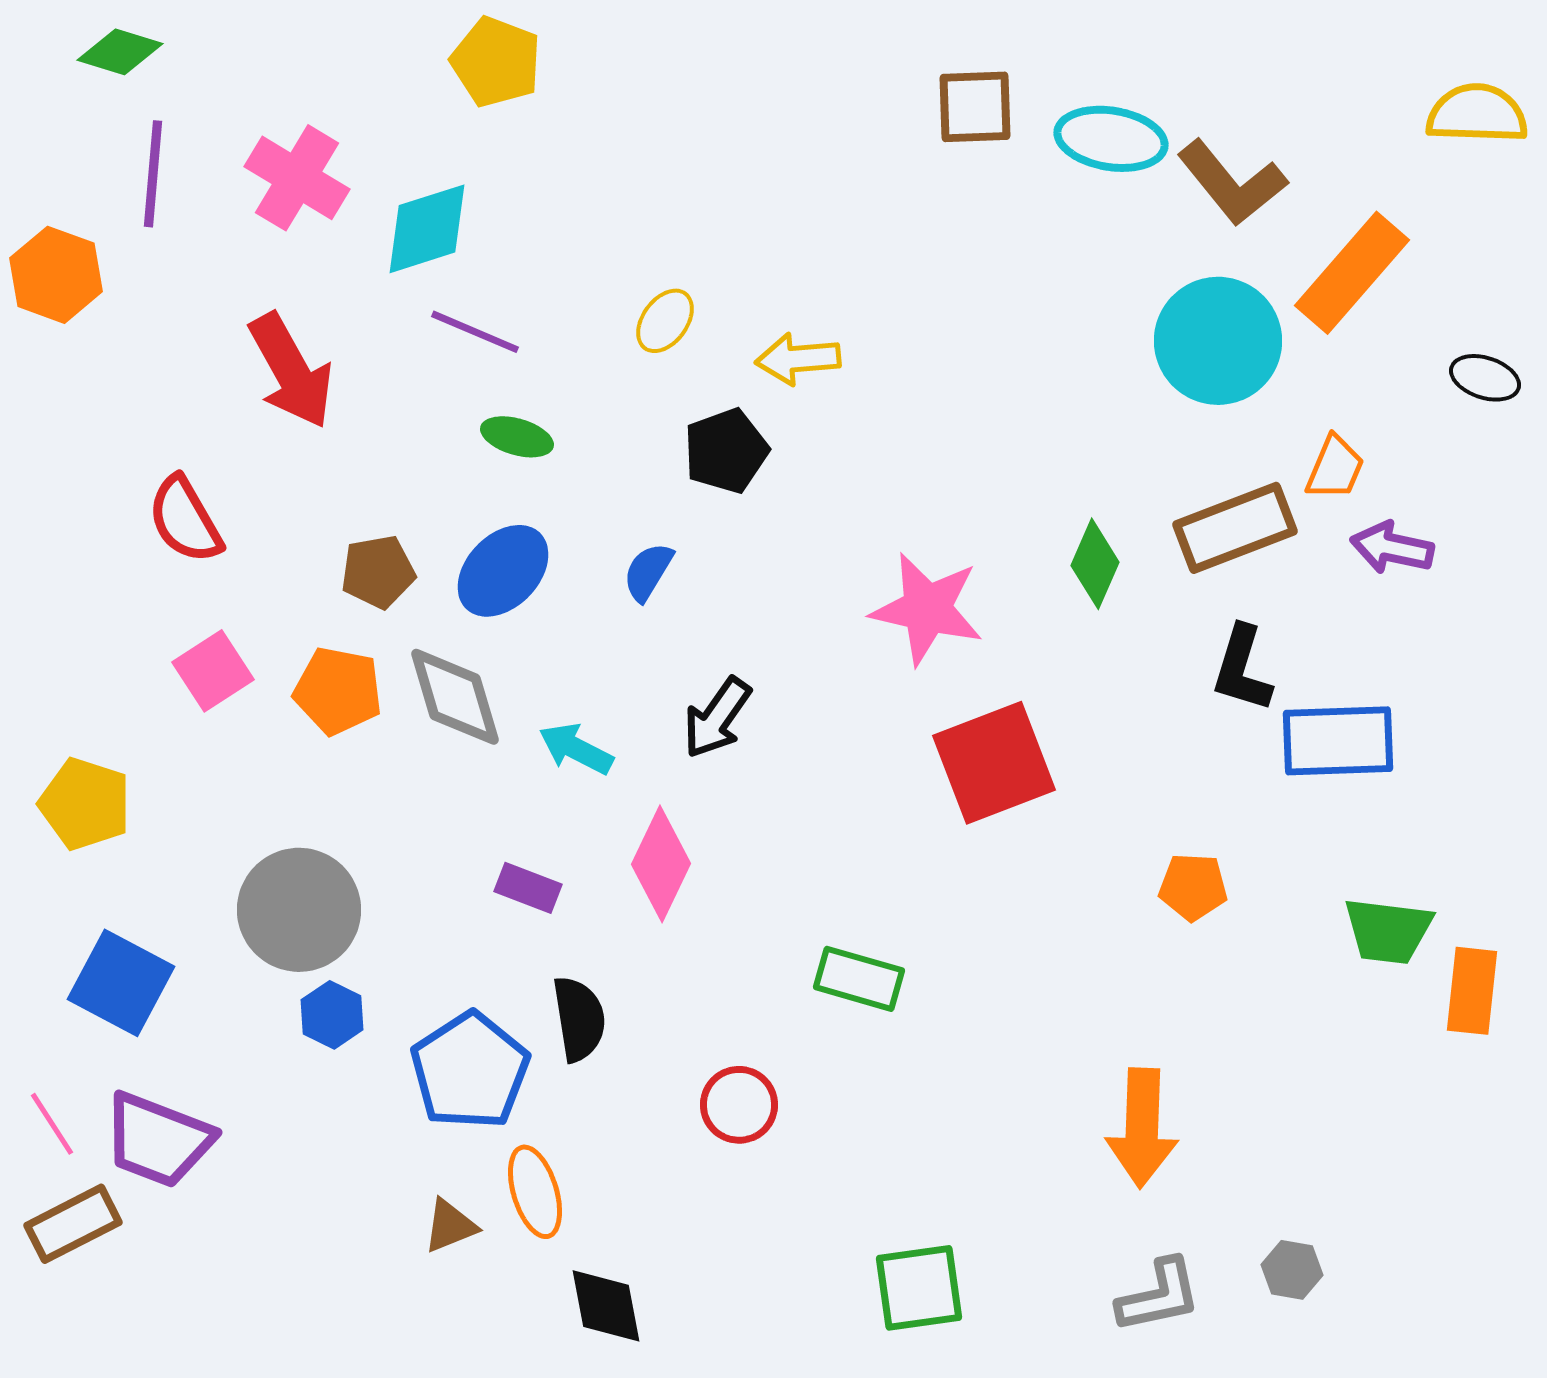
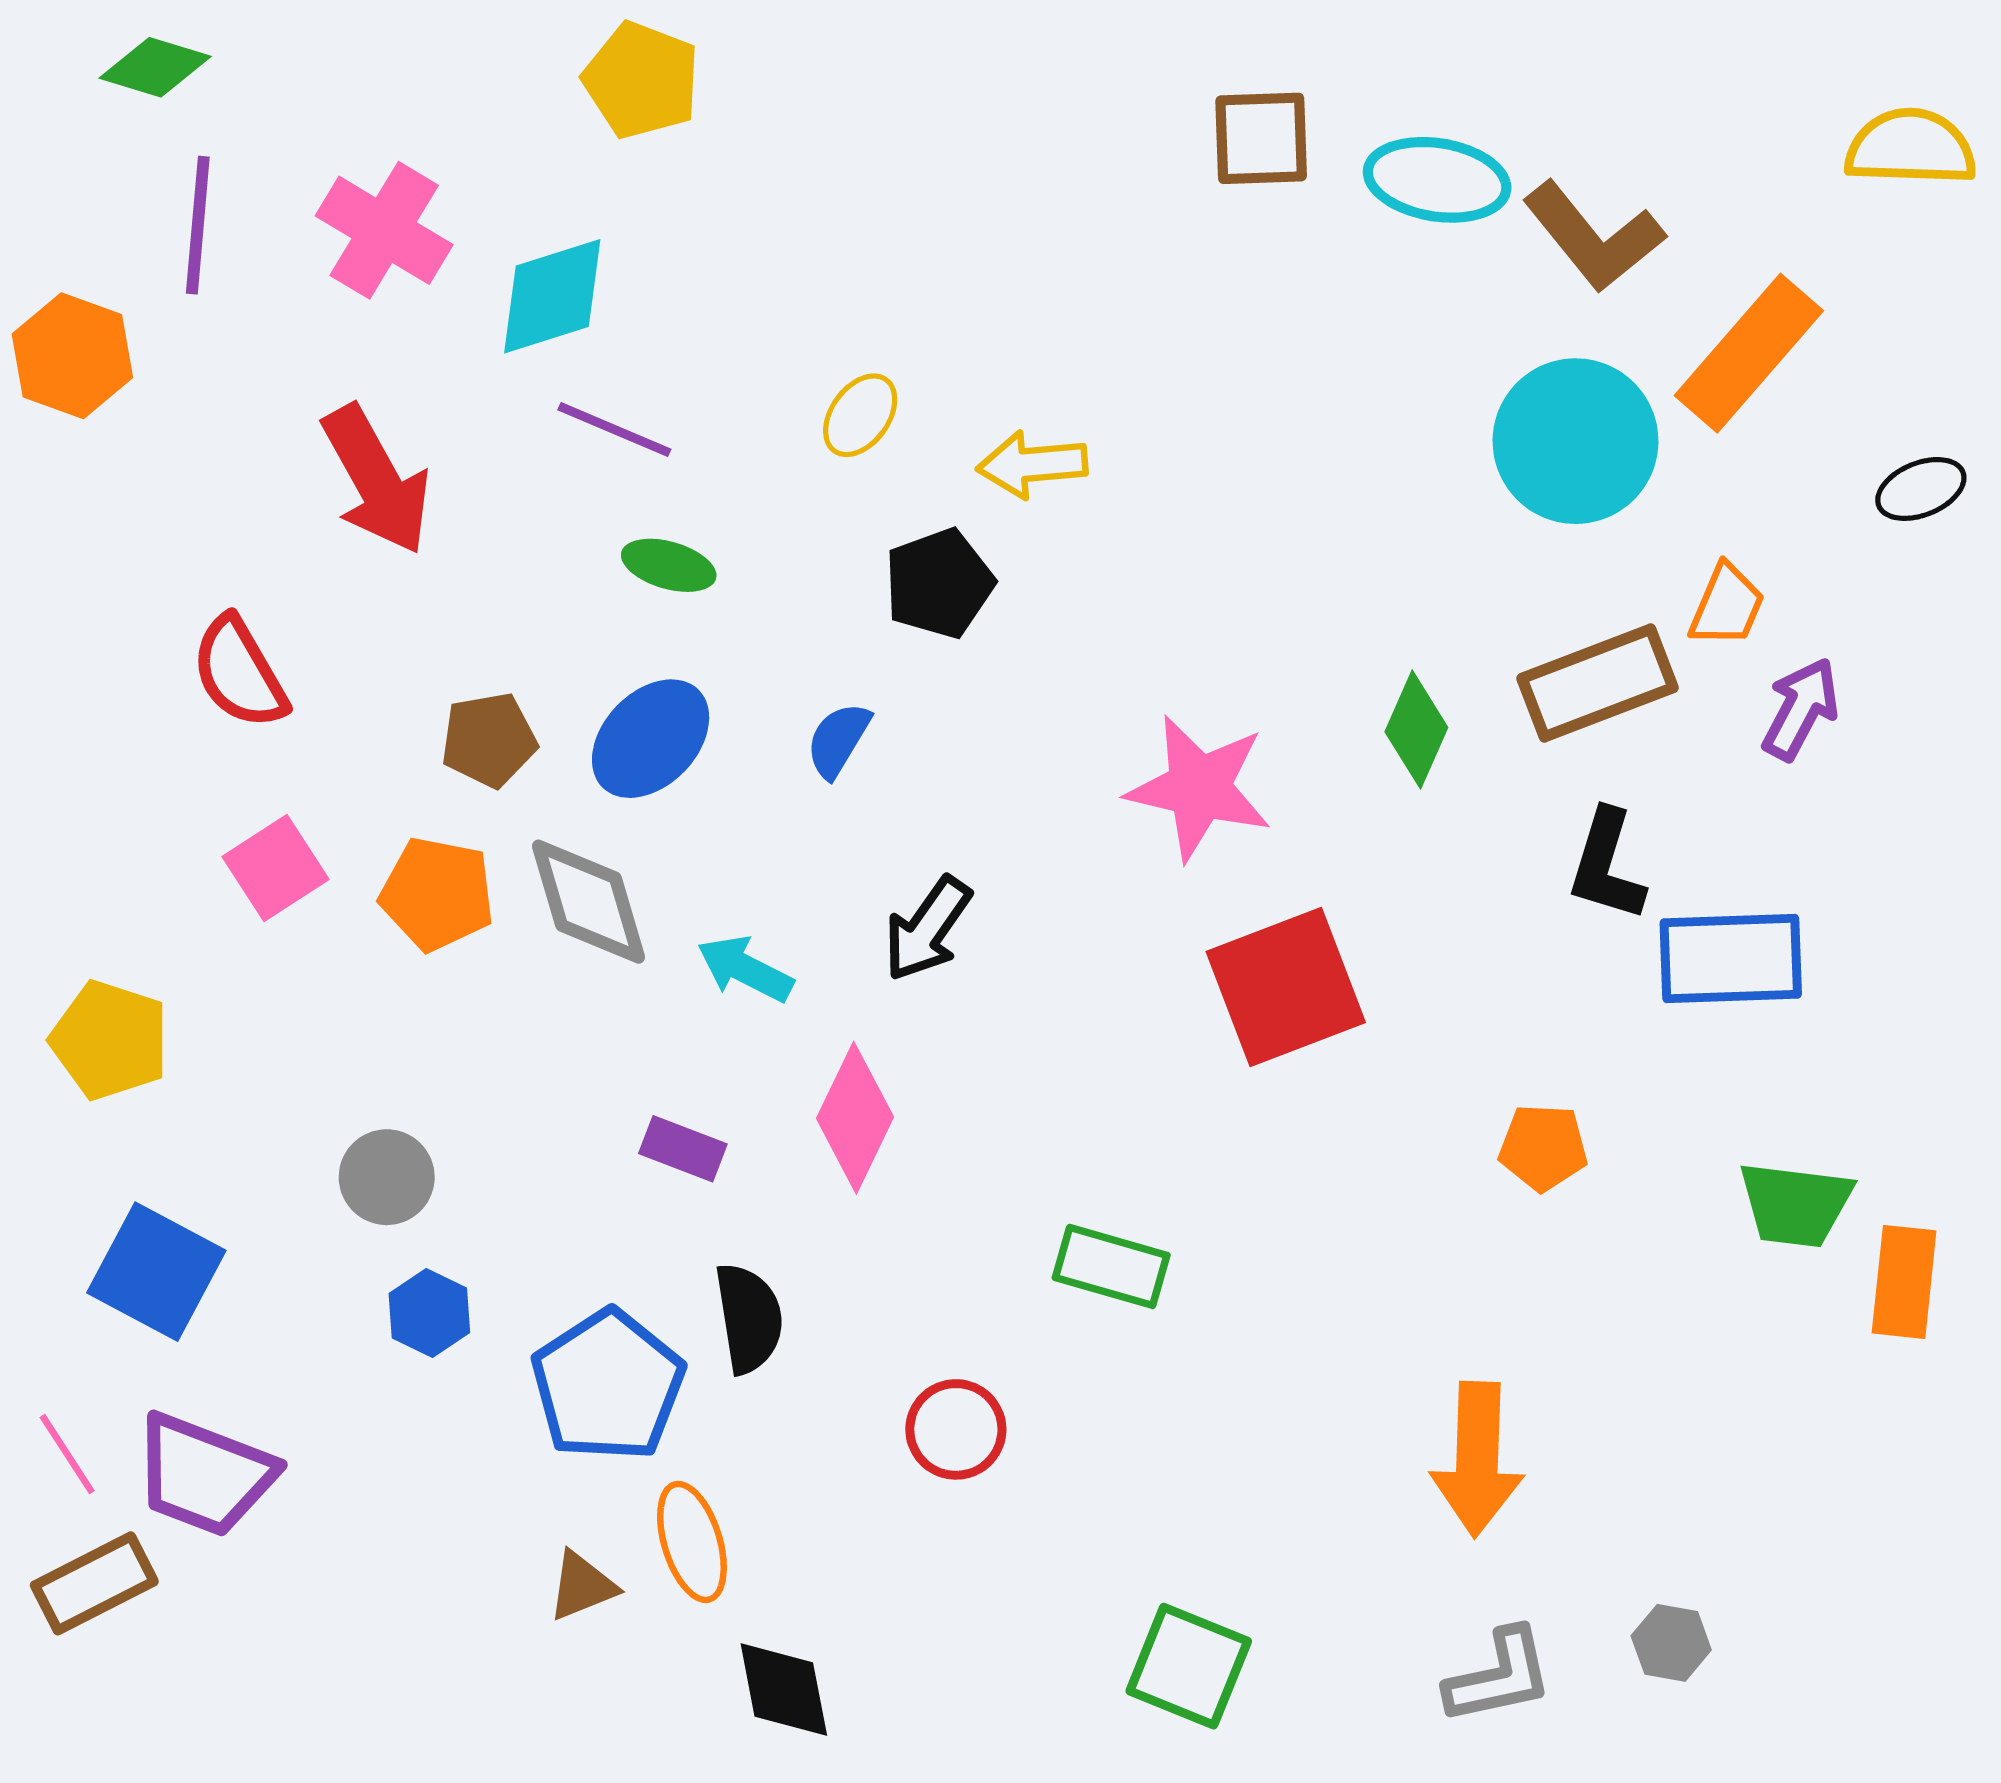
black ellipse: (1485, 378) -> (1921, 489), turned -40
purple arrow: (1392, 548) -> (1801, 709), turned 106
gray circle: (299, 910) -> (387, 1177), size x0.6
green square: (919, 1288) -> (1189, 1666), turned 30

